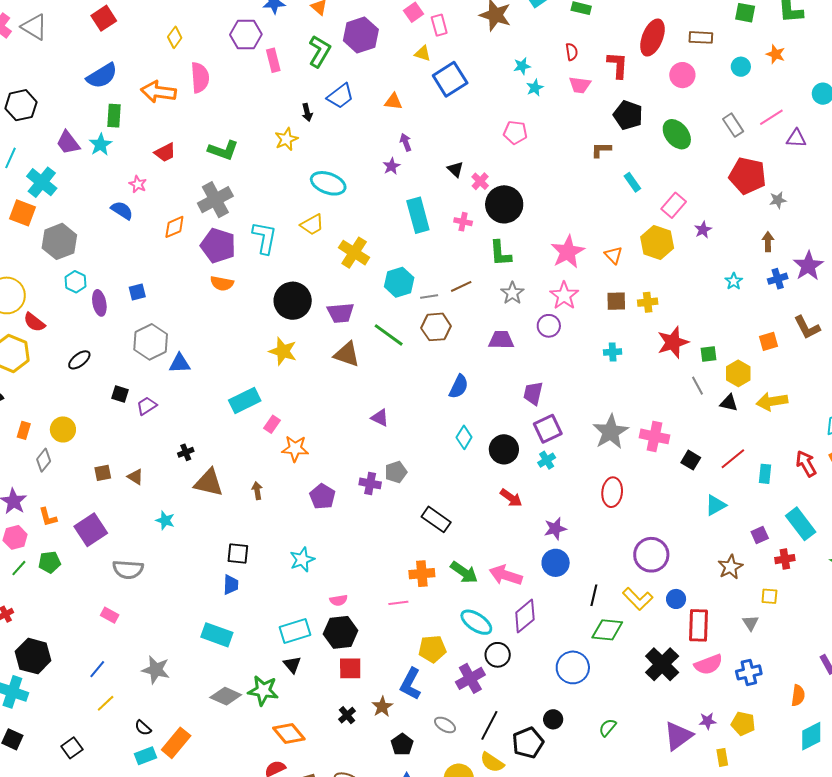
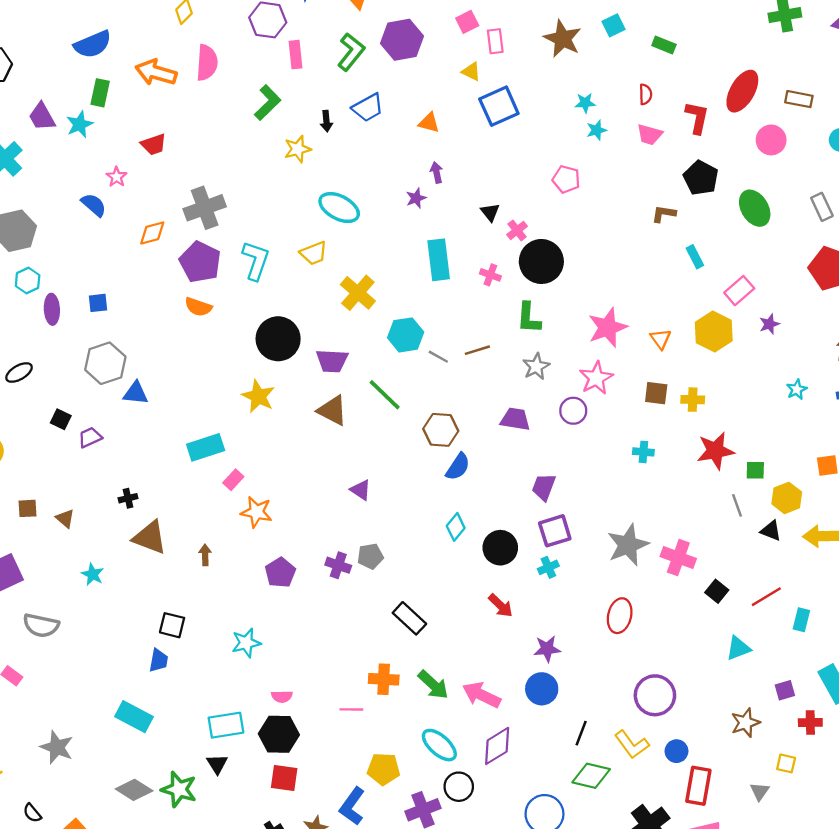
green L-shape: (223, 150) -> (268, 103), moved, turned -72
gray line: (429, 297) -> (438, 357), turned 30
brown hexagon: (436, 327) -> (441, 430), moved

